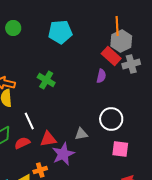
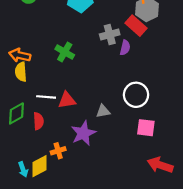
gray cross: (131, 64) -> (110, 34), moved
white line: (29, 121) -> (46, 97), turned -60
red triangle: (48, 139) -> (67, 100), moved
red semicircle: (22, 143) -> (38, 121), turned 112

